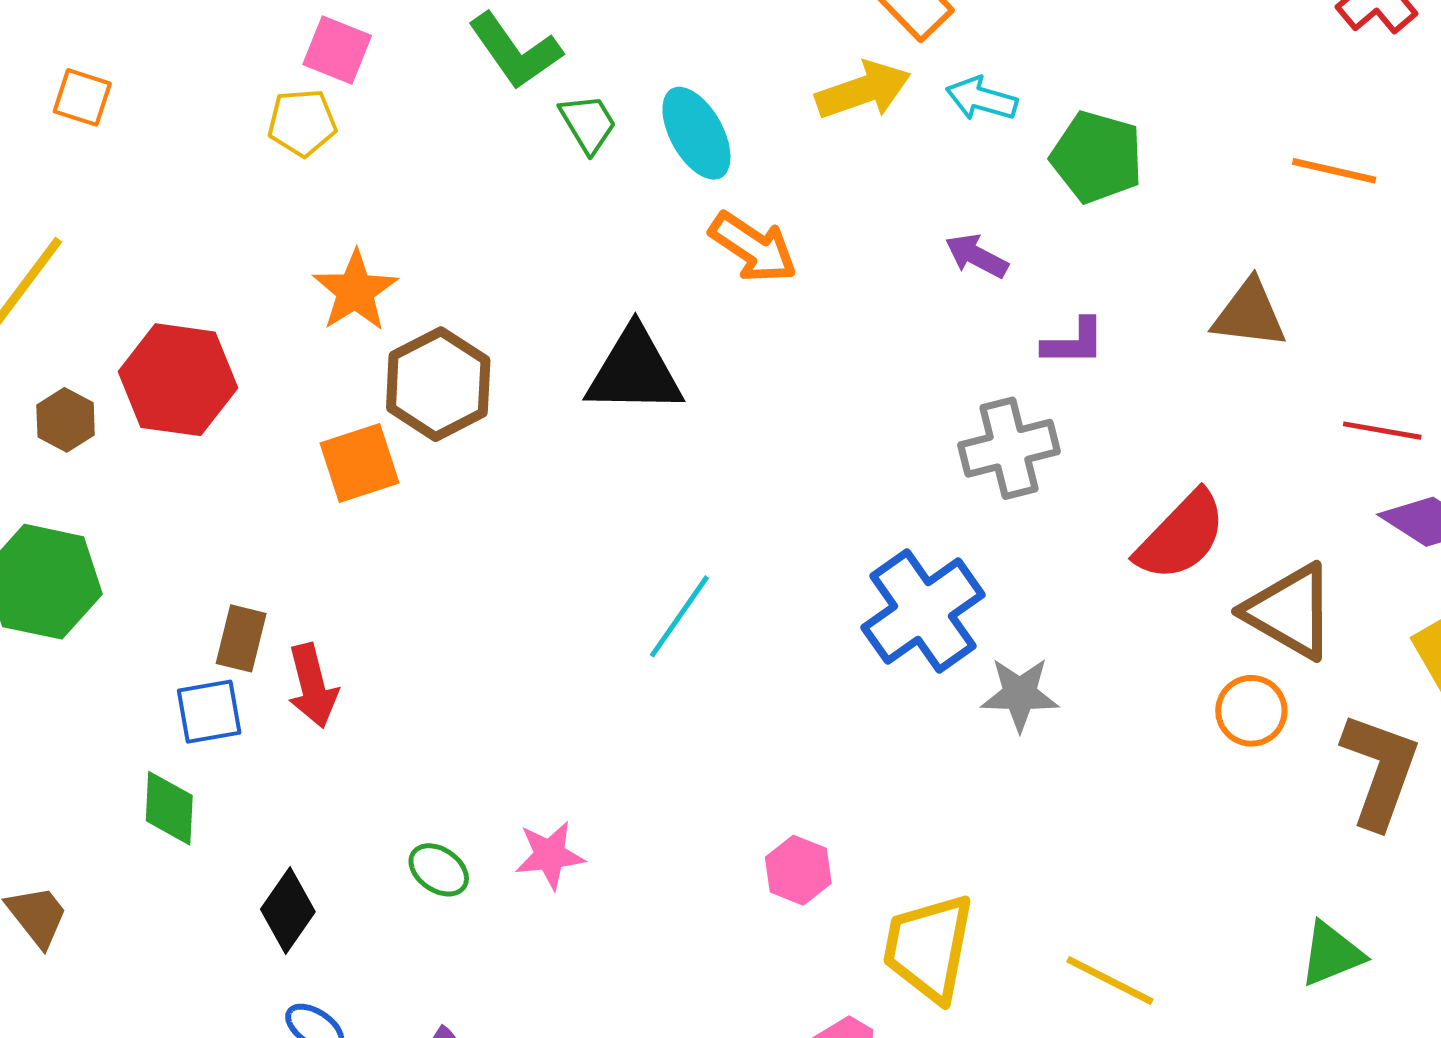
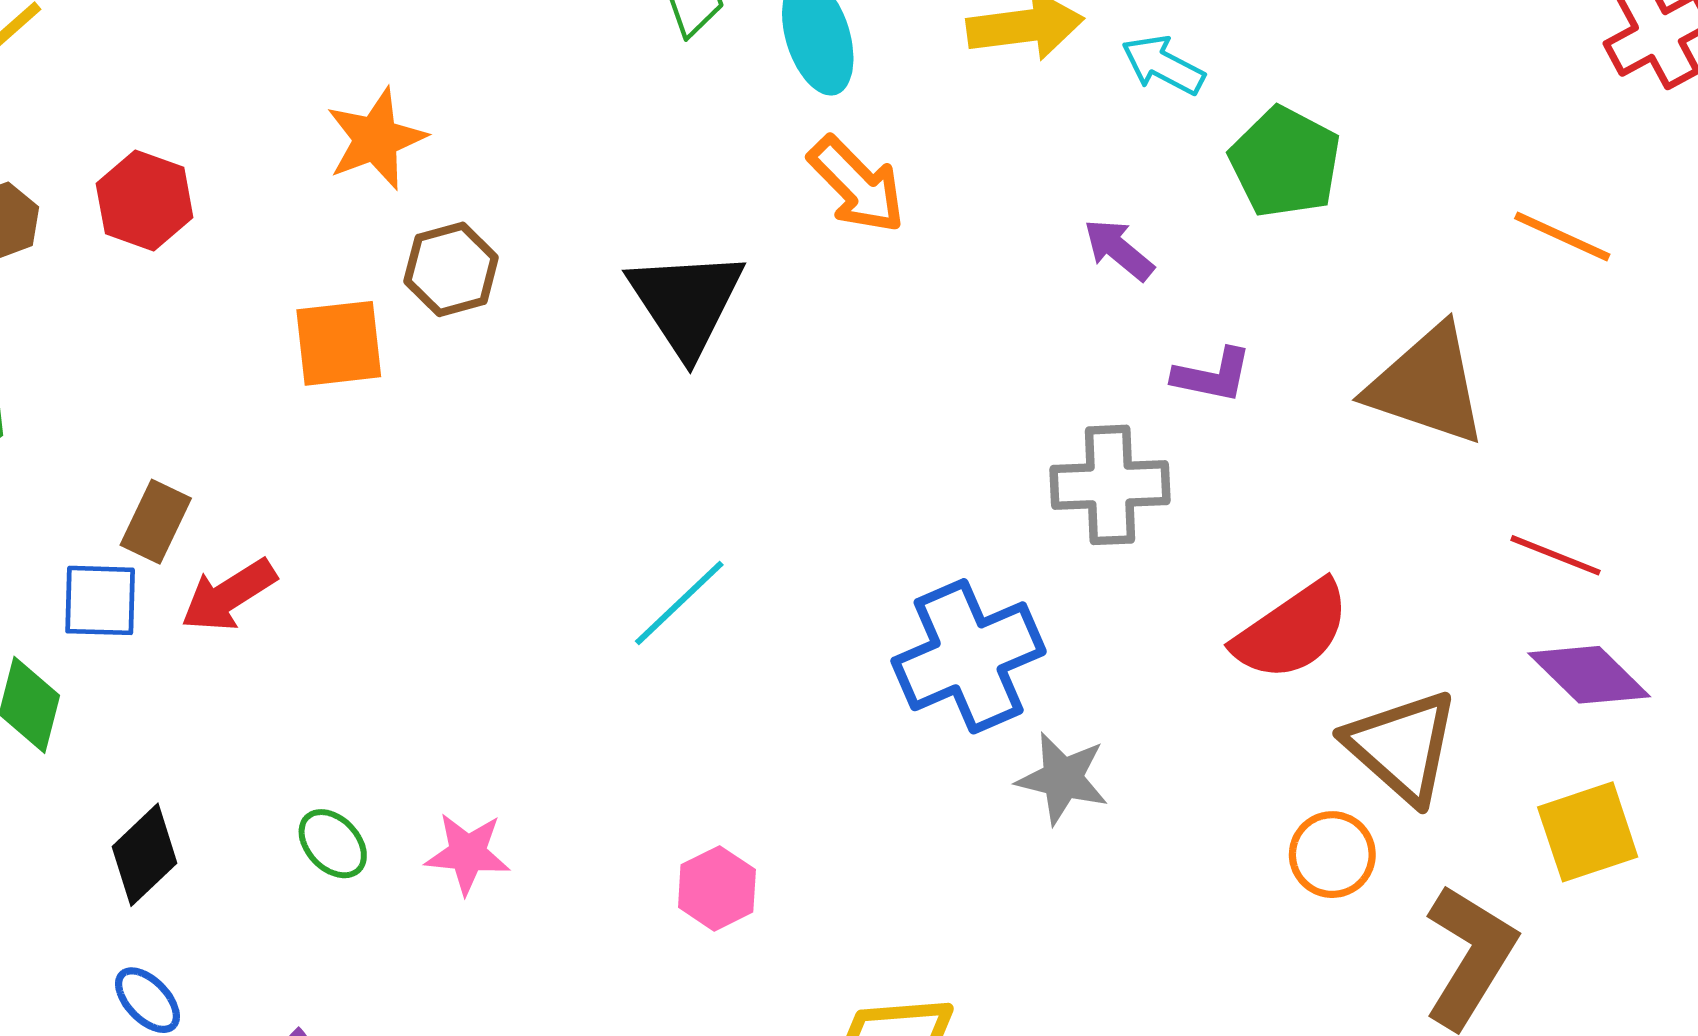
brown triangle: (1249, 314) -> (1427, 385), size x1.4
black triangle: (634, 371) -> (686, 302), turned 44
red hexagon: (178, 380) -> (145, 200), size x0.7
brown hexagon: (438, 384) -> (451, 269), size x0.7
red arrow: (312, 686) -> (229, 595), turned 60
pink hexagon: (798, 870) -> (717, 888), moved

